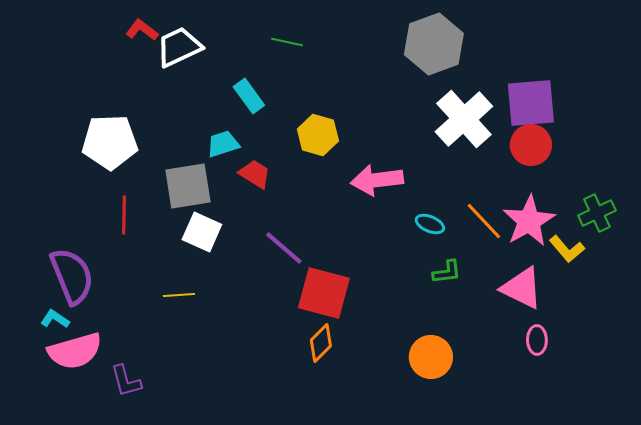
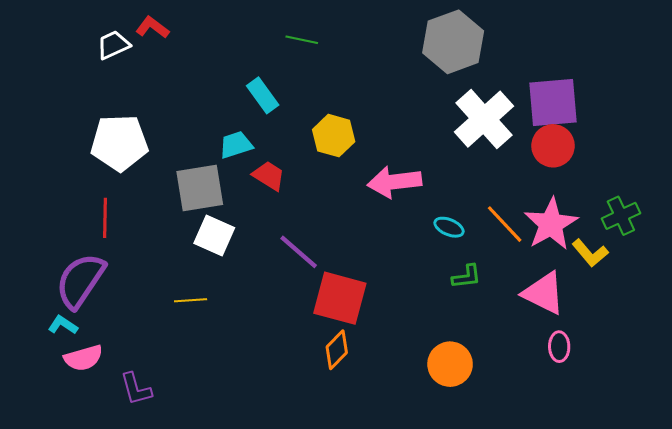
white trapezoid: (179, 47) -> (113, 45), moved, size x0.7
red line: (124, 215) -> (105, 218), moved
purple semicircle: (72, 276) -> (80, 281), turned -124
pink semicircle: (75, 351) -> (83, 358), size x0.7

